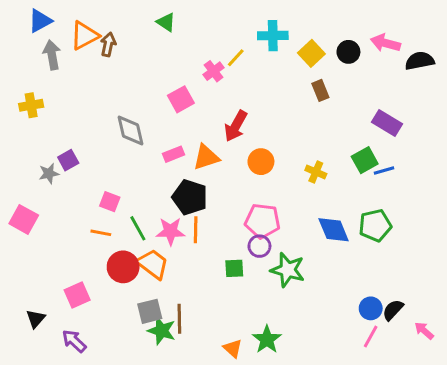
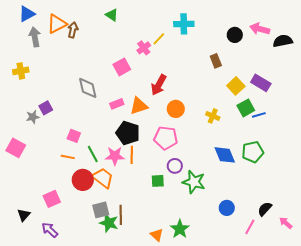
yellow square: (311, 53) -> (236, 86), moved
pink pentagon: (262, 221) -> (166, 138), moved
blue circle: (371, 308) -> (227, 208), moved

